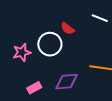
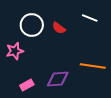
white circle: (50, 44) -> (32, 25), moved

